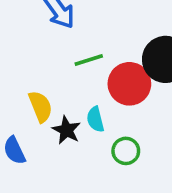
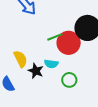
green line: (89, 60) -> (55, 37), moved
cyan semicircle: (95, 119) -> (51, 64), turned -64

